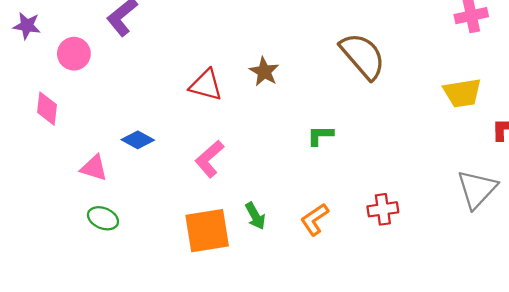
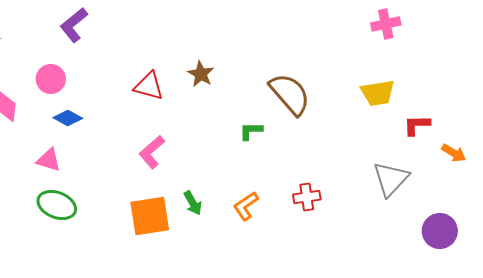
pink circle: (74, 54) -> (51, 79), moved
brown semicircle: (363, 56) -> (290, 94), moved
blue diamond: (138, 140) -> (68, 118), moved
green ellipse: (103, 218) -> (57, 205), size x1.4

